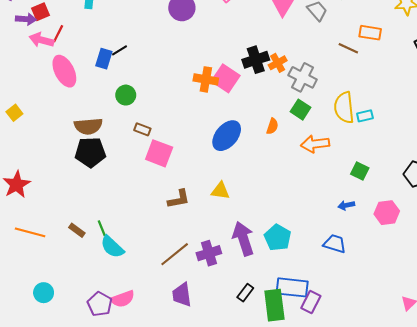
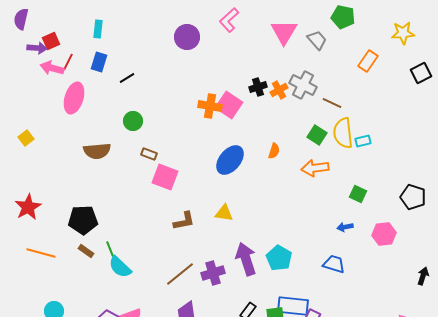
orange rectangle: (370, 33) -> (368, 61), turned -65
brown line: (348, 48) -> (332, 103), moved
blue rectangle: (104, 59) -> (99, 62), moved
black cross: (256, 60) -> (258, 87), size x0.7
pink ellipse: (64, 71) -> (74, 98), turned 44
gray cross: (303, 77) -> (303, 85), moved
green square: (300, 110) -> (317, 135), moved
black pentagon: (90, 152) -> (83, 220), moved

